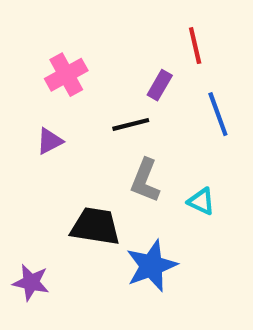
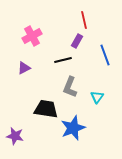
red line: (195, 46) -> (84, 20), moved
cyan triangle: (201, 201) -> (97, 97), turned 40

